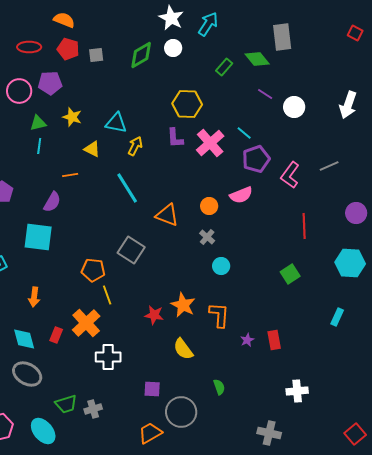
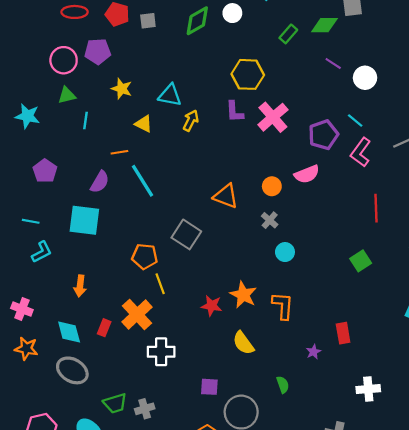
green diamond: (257, 59) -> (324, 25), turned -50
green triangle: (38, 123) -> (67, 95), moved
cyan line: (244, 133) -> (355, 120), moved
cyan line: (127, 188) -> (142, 181), moved
purple star: (247, 340) -> (313, 352), moved

